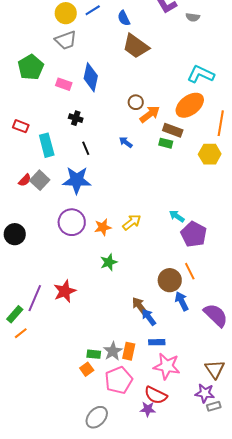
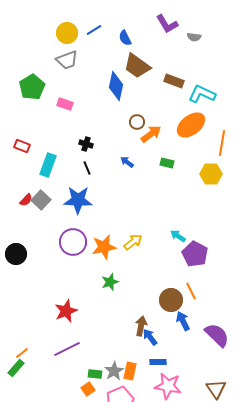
blue diamond: (91, 77) -> (116, 86), moved
black cross: (76, 118) -> (86, 144), moved
brown rectangle: (173, 130) -> (174, 81), moved
cyan rectangle: (47, 145) -> (48, 165), turned 35
orange star: (103, 227) -> (104, 247), size x1.4
purple line: (35, 298) -> (67, 349), moved, turned 40
brown arrow: (140, 306) -> (141, 326), turned 48
green rectangle: (15, 314) -> (16, 368), moved

